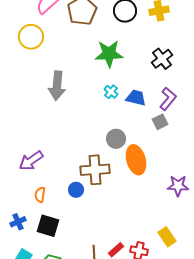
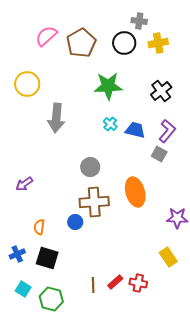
yellow circle: (31, 37) -> (27, 84), moved
gray square: (160, 122) -> (159, 154), turned -35
gray circle: (116, 139) -> (90, 167), moved
purple arrow: (31, 161) -> (24, 184), moved, size x0.7
yellow rectangle: (167, 237) -> (168, 257), moved

